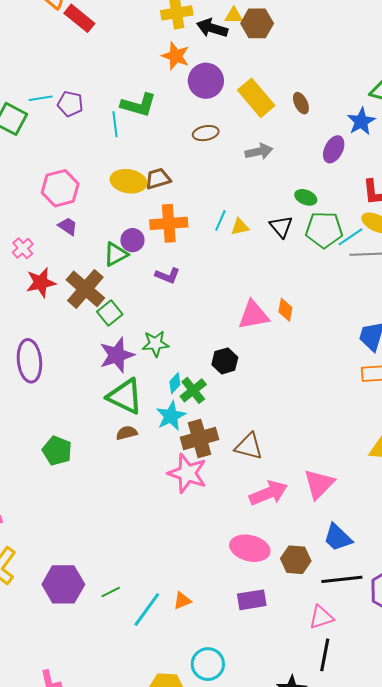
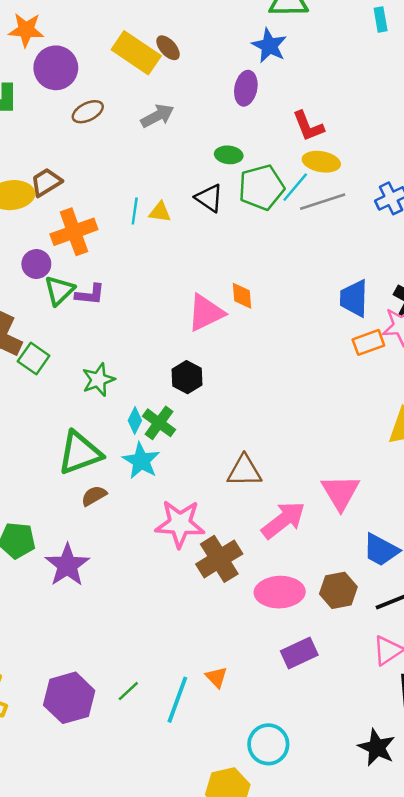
purple circle: (206, 81) -> (56, 68), moved
brown ellipse: (301, 103) -> (168, 48), moved
yellow triangle: (240, 227) -> (160, 212), turned 36
green triangle: (116, 254) -> (59, 291), moved
purple star: (117, 355) -> (67, 565), moved
green triangle: (125, 396) -> (80, 453), turned -30
brown cross: (199, 438) -> (219, 559), moved
orange triangle: (182, 601) -> (216, 677), turned -36

